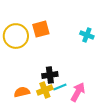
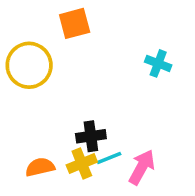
orange square: (41, 29) -> (75, 23), moved

